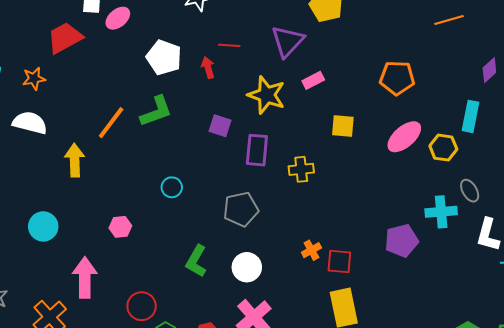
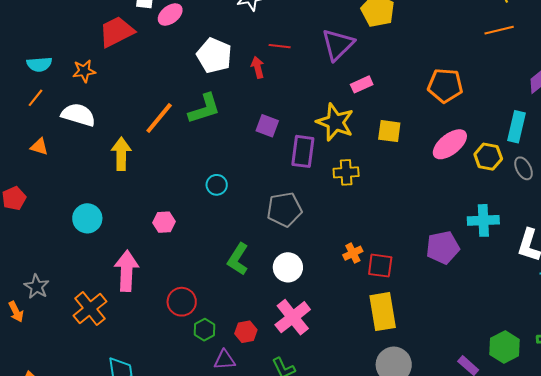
yellow star: (267, 95) -> (335, 122), moved
gray ellipse: (470, 191) -> (524, 168), moved

